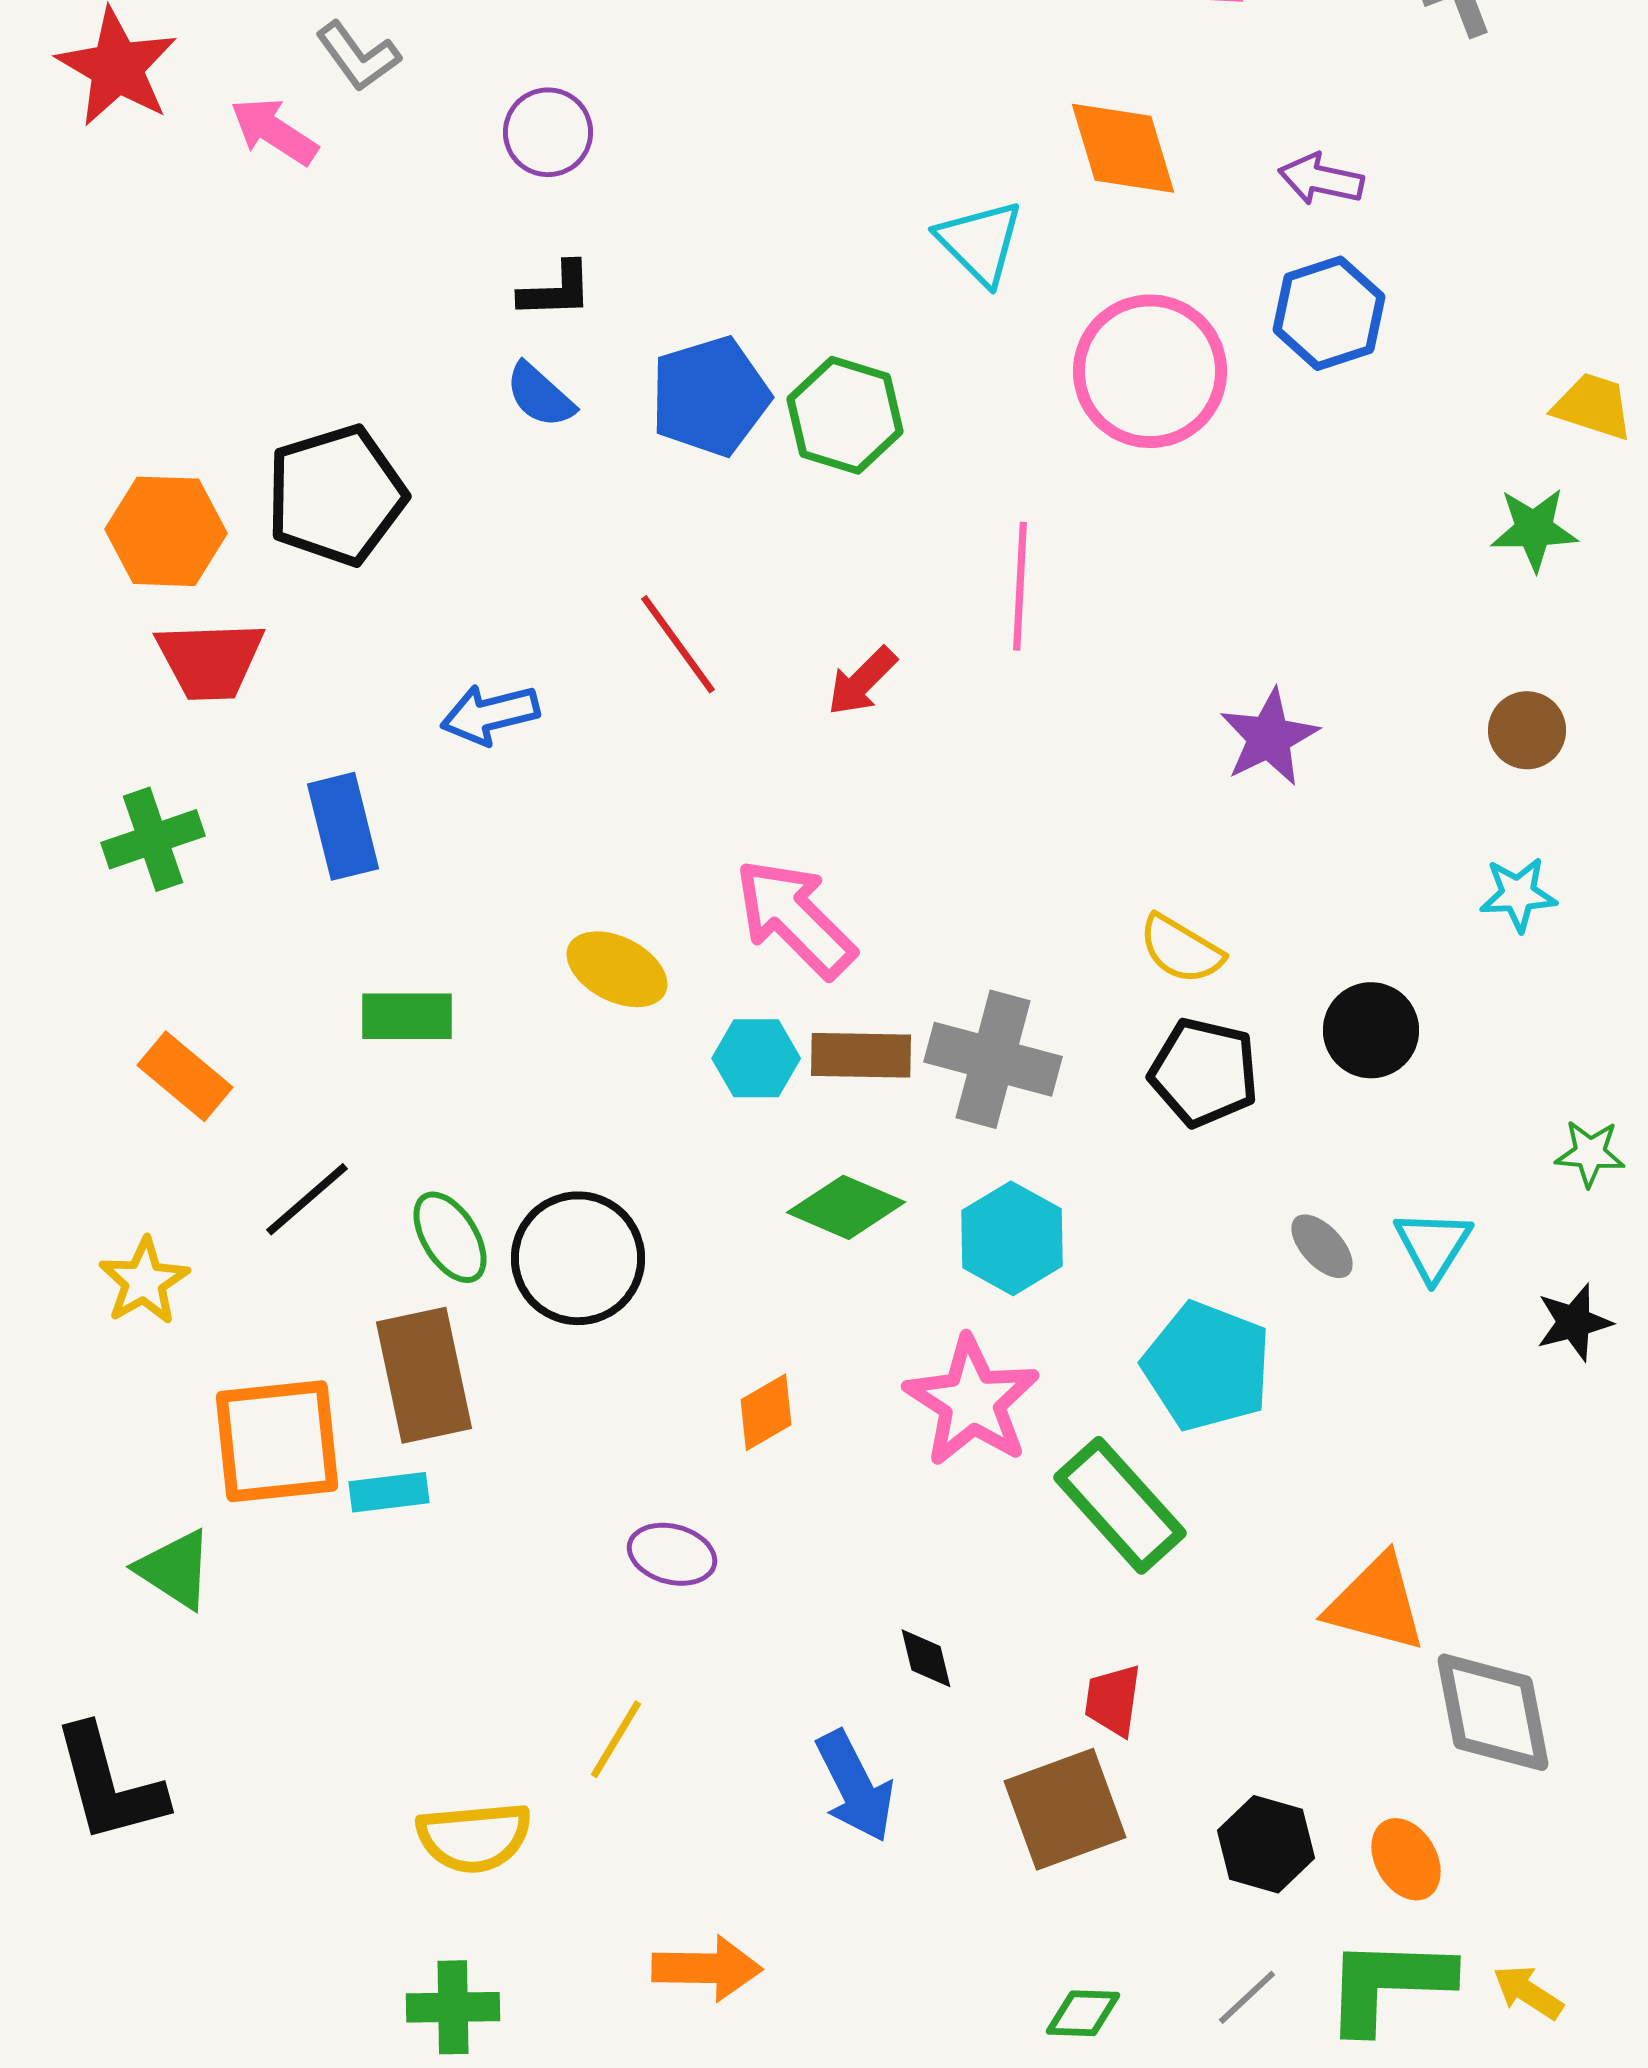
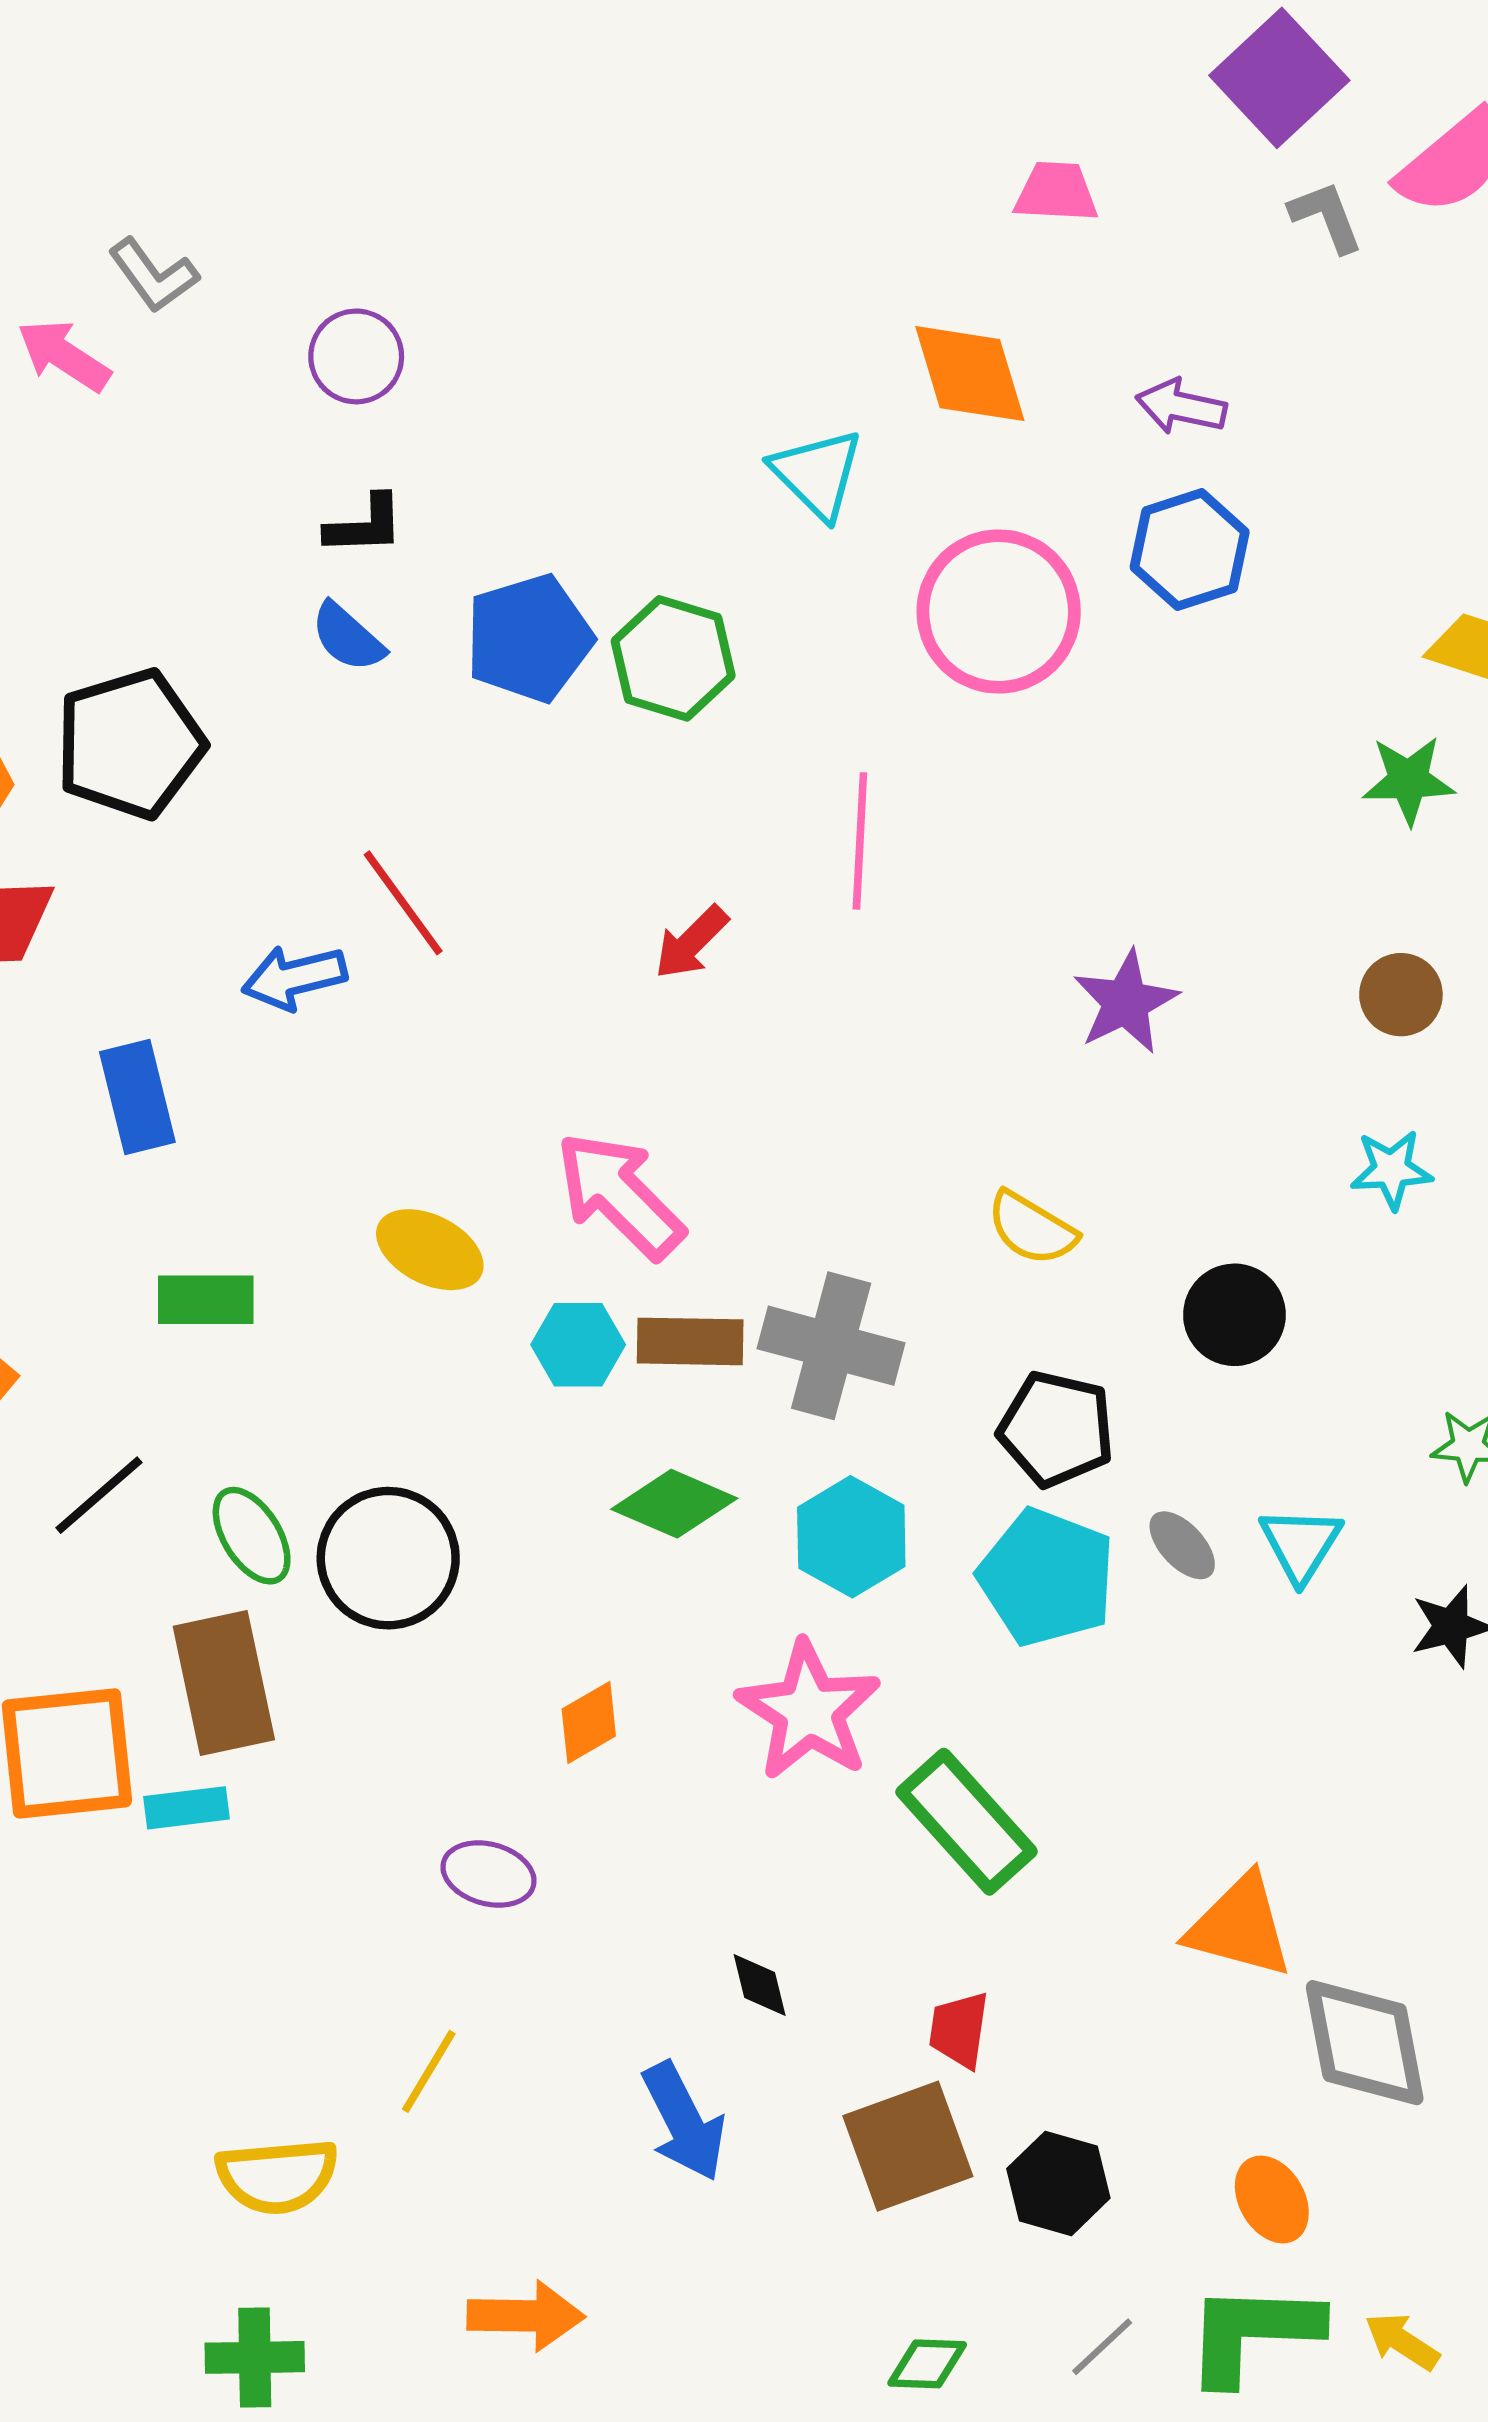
red line: (678, 644) -> (403, 903), moved
black pentagon: (1204, 1072) -> (1056, 1429), moved
cyan pentagon: (1207, 1366) -> (1047, 1577), moved
black hexagon: (1266, 1844) -> (1058, 2183), moved

